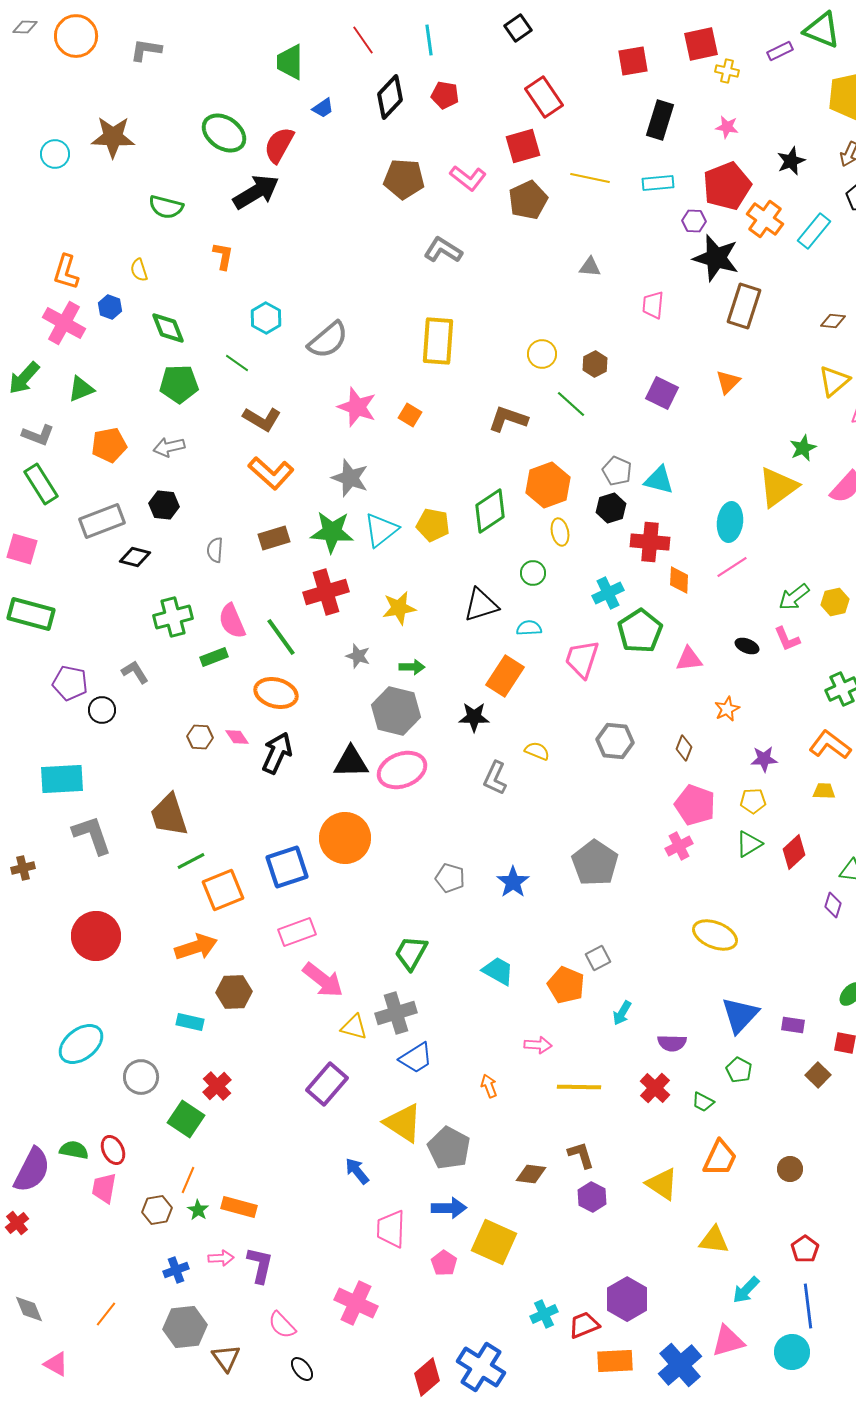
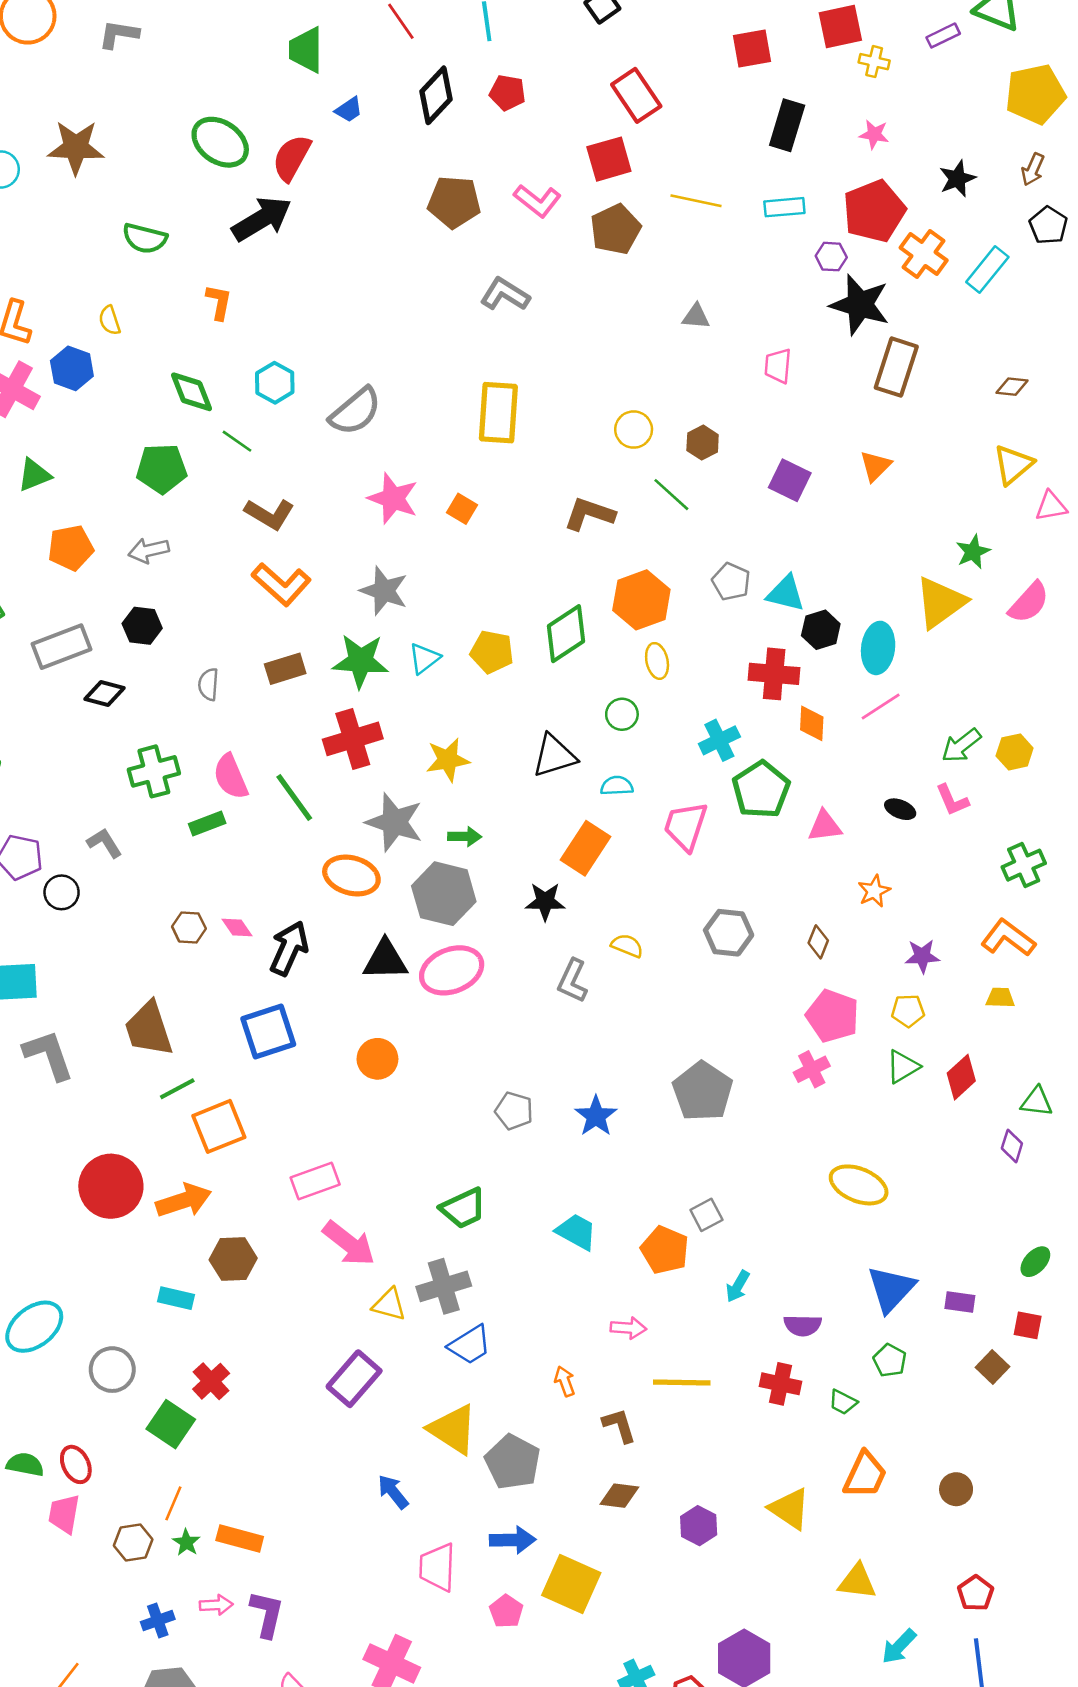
blue hexagon: (110, 307) -> (72, 368), size x1.4
green diamond: (168, 328) -> (192, 392), moved
black hexagon: (611, 508) -> (821, 630), moved
cyan triangle: (381, 530) -> (424, 658), size x0.7
gray star: (358, 656) -> (394, 822), size x1.8
orange ellipse: (276, 693) -> (351, 875), moved
orange circle: (345, 838) -> (377, 1059), size x0.6
blue square: (287, 867) -> (268, 1032), moved
red circle: (96, 936) -> (111, 1186), moved
green trapezoid: (411, 953) -> (463, 1208), turned -144
red cross: (655, 1088) -> (781, 1384), turned -32
brown L-shape: (581, 1155) -> (619, 1425), moved

